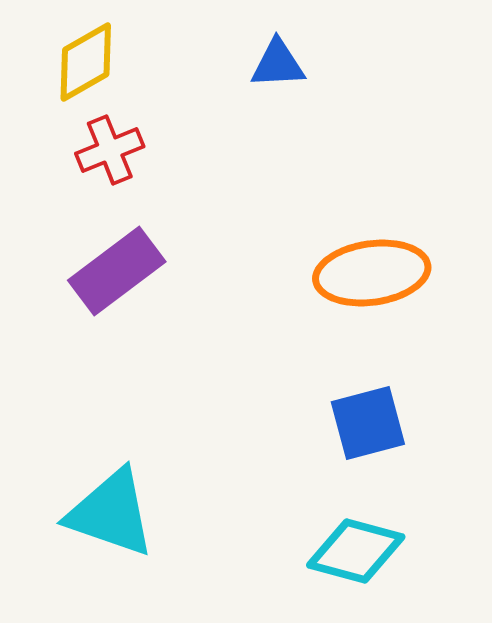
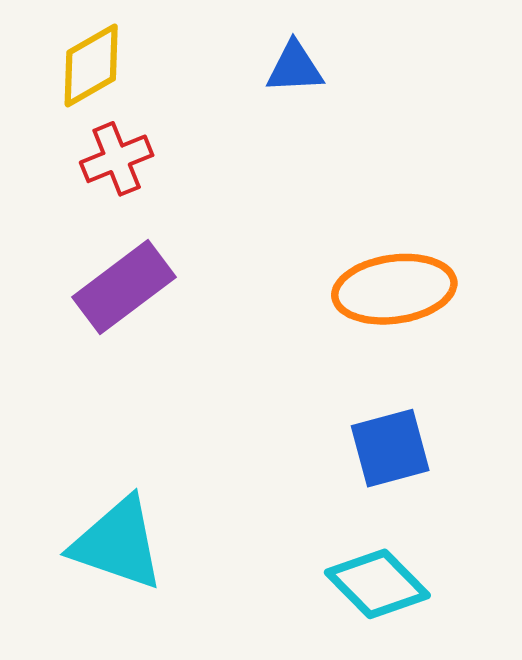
cyan diamond: (356, 551) -> (377, 584), turned 30

